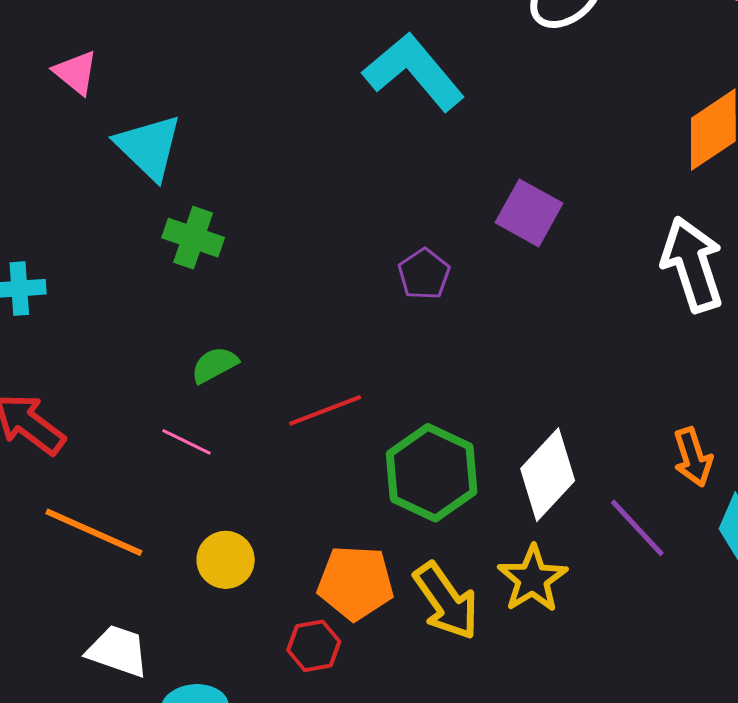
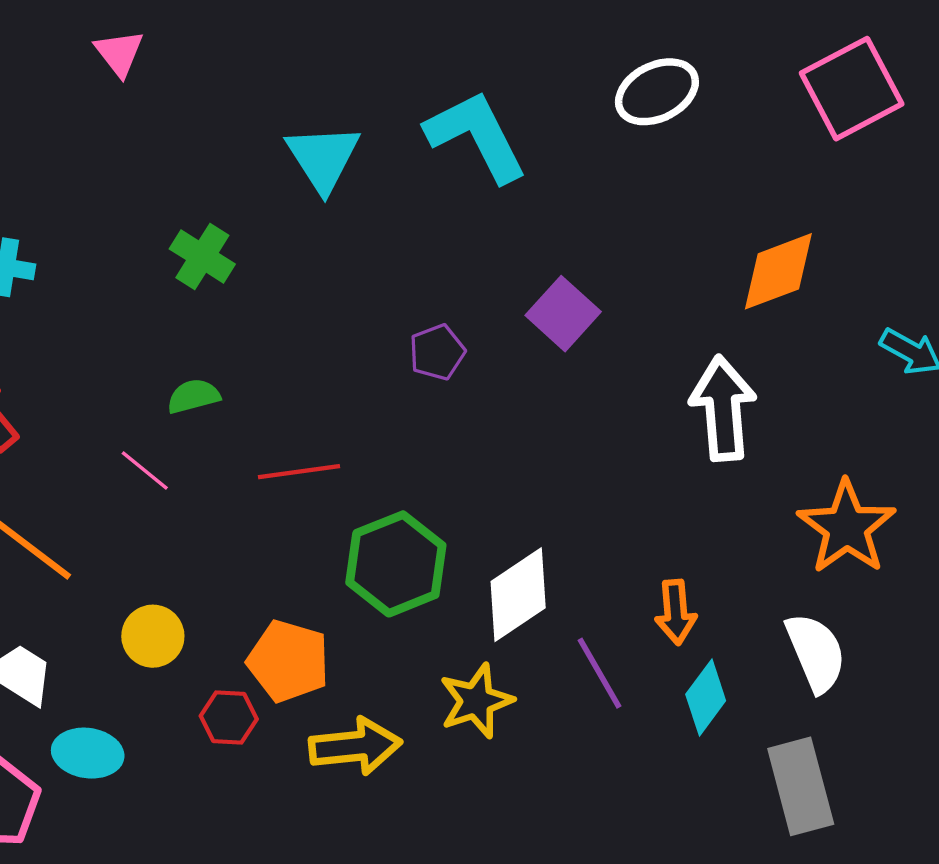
cyan triangle: (149, 147) -> (323, 158), moved
yellow circle: (226, 560) -> (153, 636), moved
yellow arrow: (446, 601) -> (355, 746), moved, turned -74

